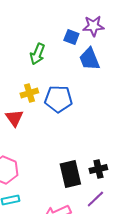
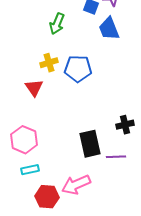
black cross: (98, 169) -> (125, 125), moved
purple line: (95, 199) -> (116, 157), moved, turned 42

